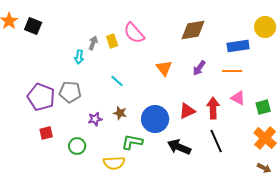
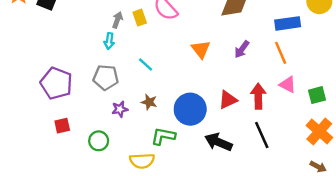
cyan arrow: (79, 57) -> (109, 41), moved
orange line: (232, 71) -> (281, 53), turned 66
gray pentagon: (70, 92) -> (106, 77), moved

